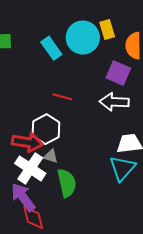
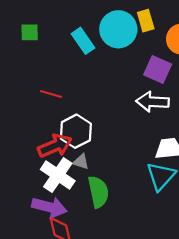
red line: (62, 97) -> (51, 94), moved
red arrow: (27, 142) -> (55, 146), turned -32
purple arrow: (23, 197) -> (49, 207), turned 140

